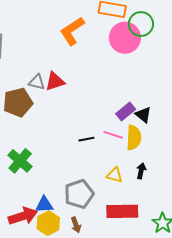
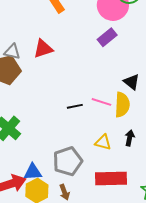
gray triangle: (37, 82) -> (12, 52), moved
purple rectangle: (126, 112) -> (107, 37), moved

